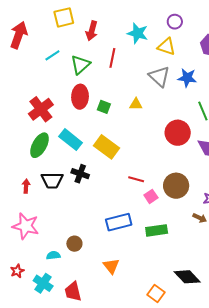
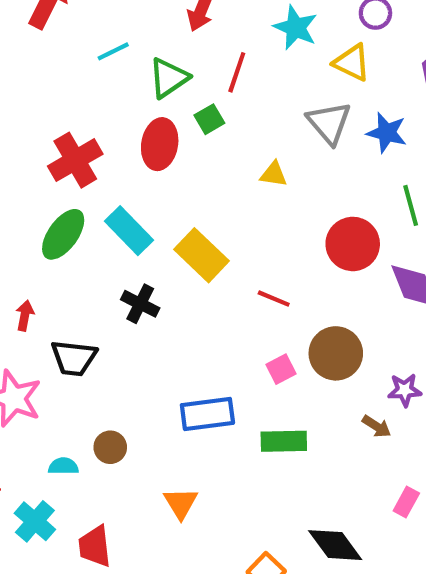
green square: (104, 107) -> (209, 119), moved, turned 32
red line: (136, 179) -> (274, 299), moved
black trapezoid: (52, 180) -> (74, 358), moved

